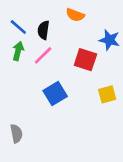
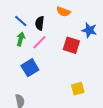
blue square: (55, 94) -> (30, 68), moved
yellow square: (107, 94) -> (78, 89), moved

